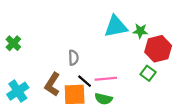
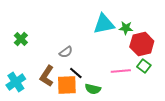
green cross: (13, 43) -> (21, 39), moved
gray semicircle: (73, 58) -> (66, 52), turned 56
green square: (148, 73) -> (144, 66), moved
pink line: (106, 79) -> (121, 71), moved

